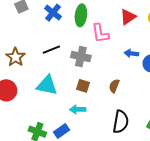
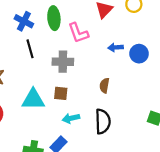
black line: (51, 50) -> (30, 49), moved, turned -72
brown square: (83, 86) -> (61, 93), moved
black semicircle: (121, 122) -> (103, 121), moved

